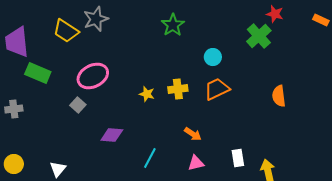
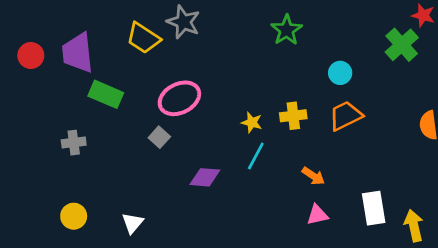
gray star: (96, 19) -> (183, 22), turned -30
cyan line: (150, 158) -> (256, 156), moved
white rectangle: (238, 158) -> (374, 208), size x1.4

